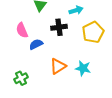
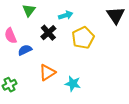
black cross: (59, 27) -> (48, 33), turned -35
cyan star: (83, 68) -> (73, 84), moved

